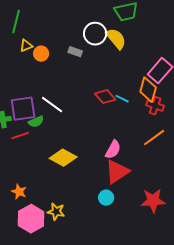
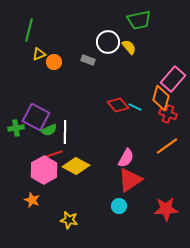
yellow semicircle: (116, 39) -> (129, 47), size x0.7
white line: (52, 105) -> (65, 132), moved, turned 55
purple square: (23, 109) -> (36, 117), turned 36
red line: (20, 136) -> (54, 154), moved
pink hexagon: (31, 219) -> (44, 170), moved

